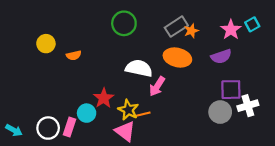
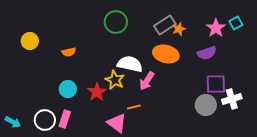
yellow circle: (46, 44) -> (30, 41), moved
yellow star: (128, 110) -> (115, 80), moved
cyan circle: (87, 113) -> (68, 89), moved

